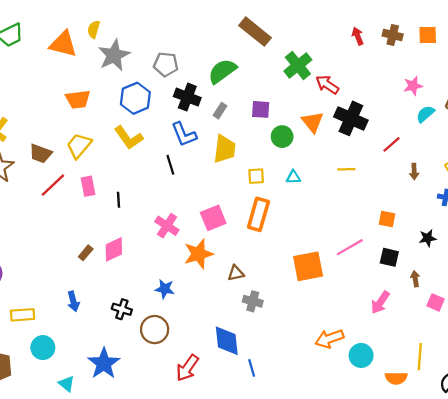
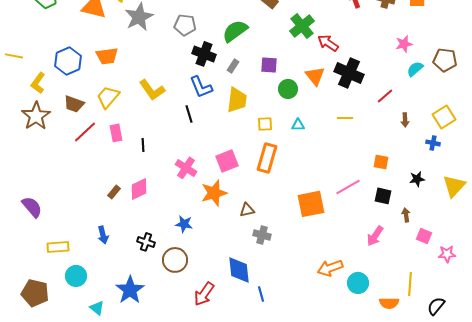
blue hexagon: (135, 98) -> (68, 61), moved

